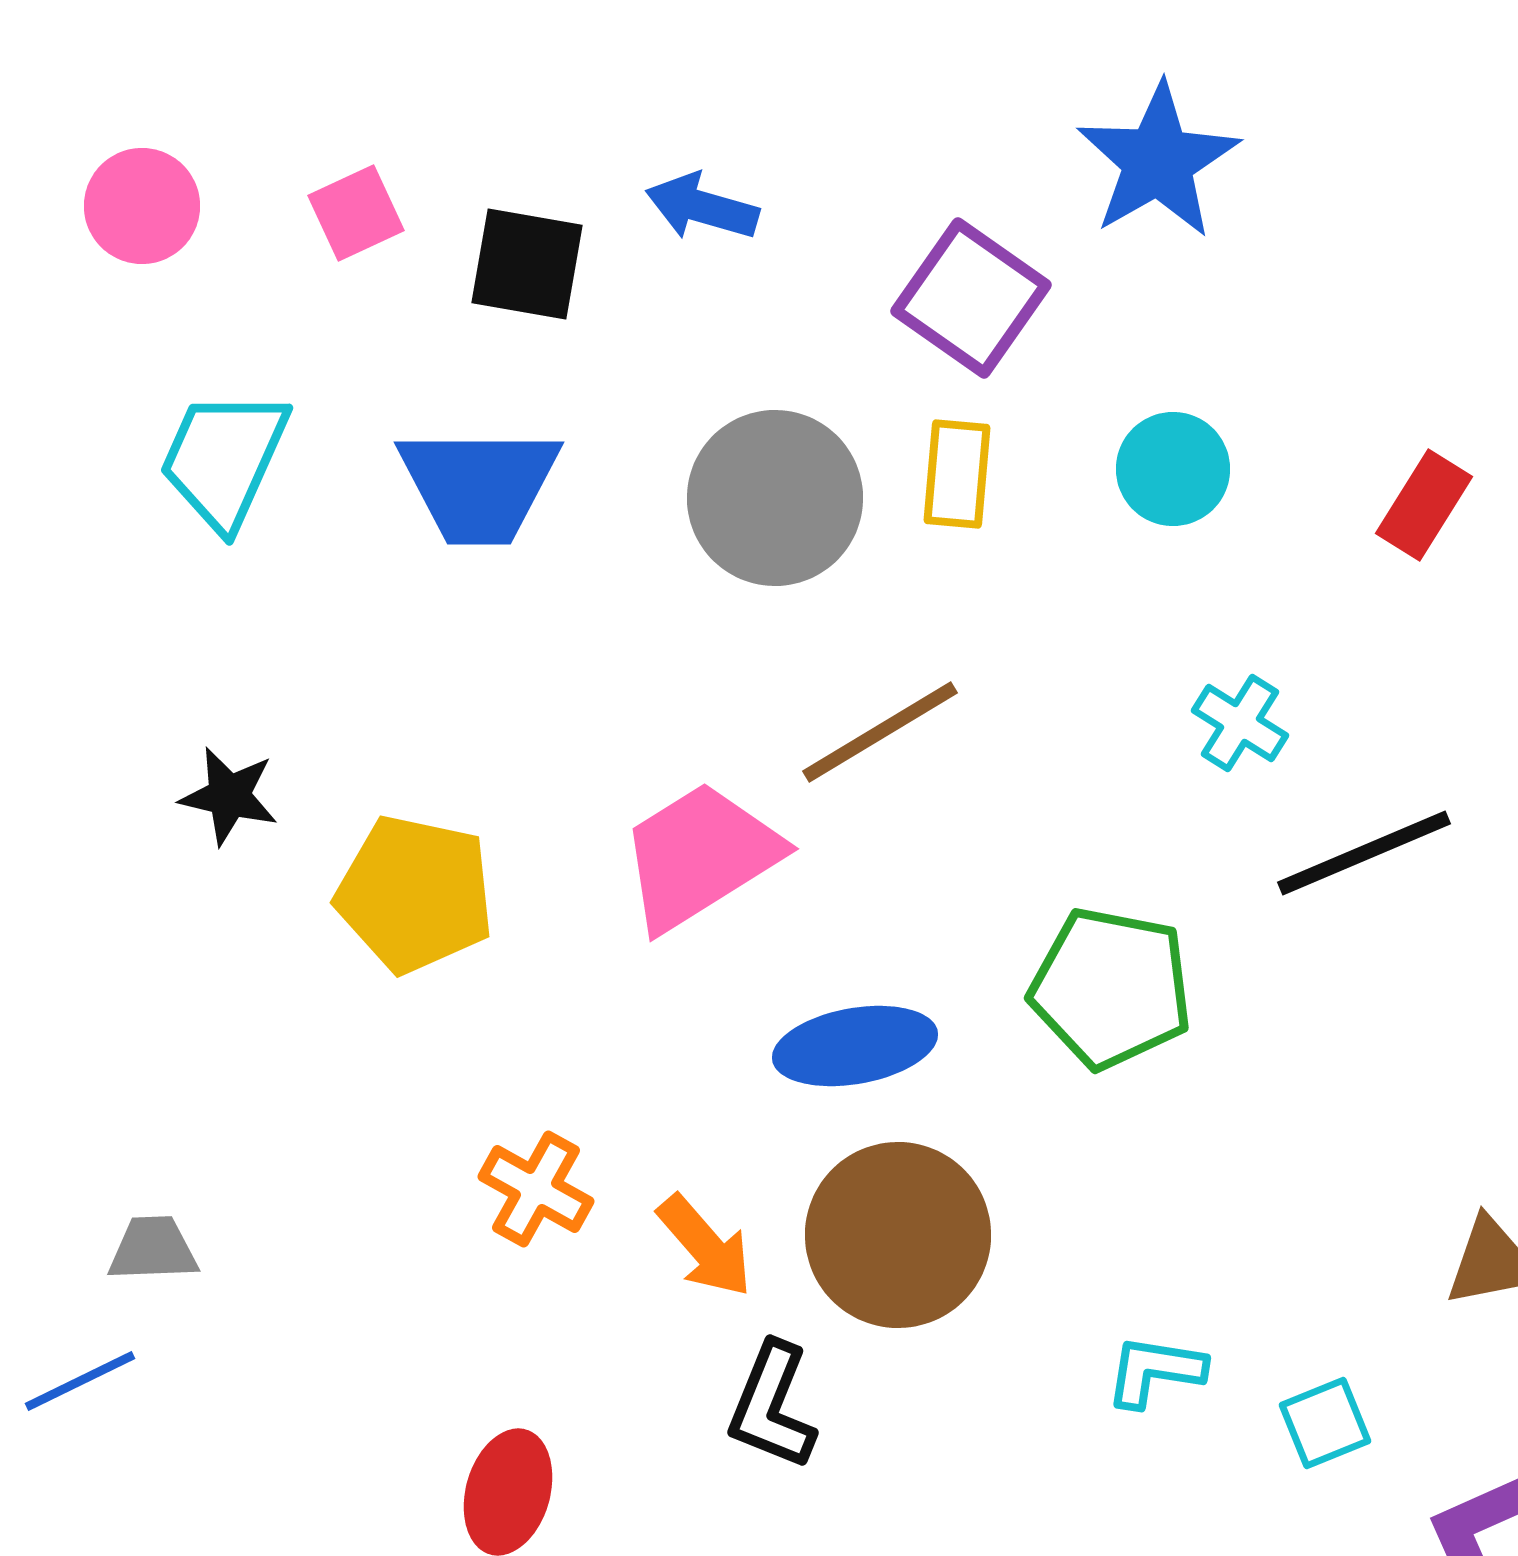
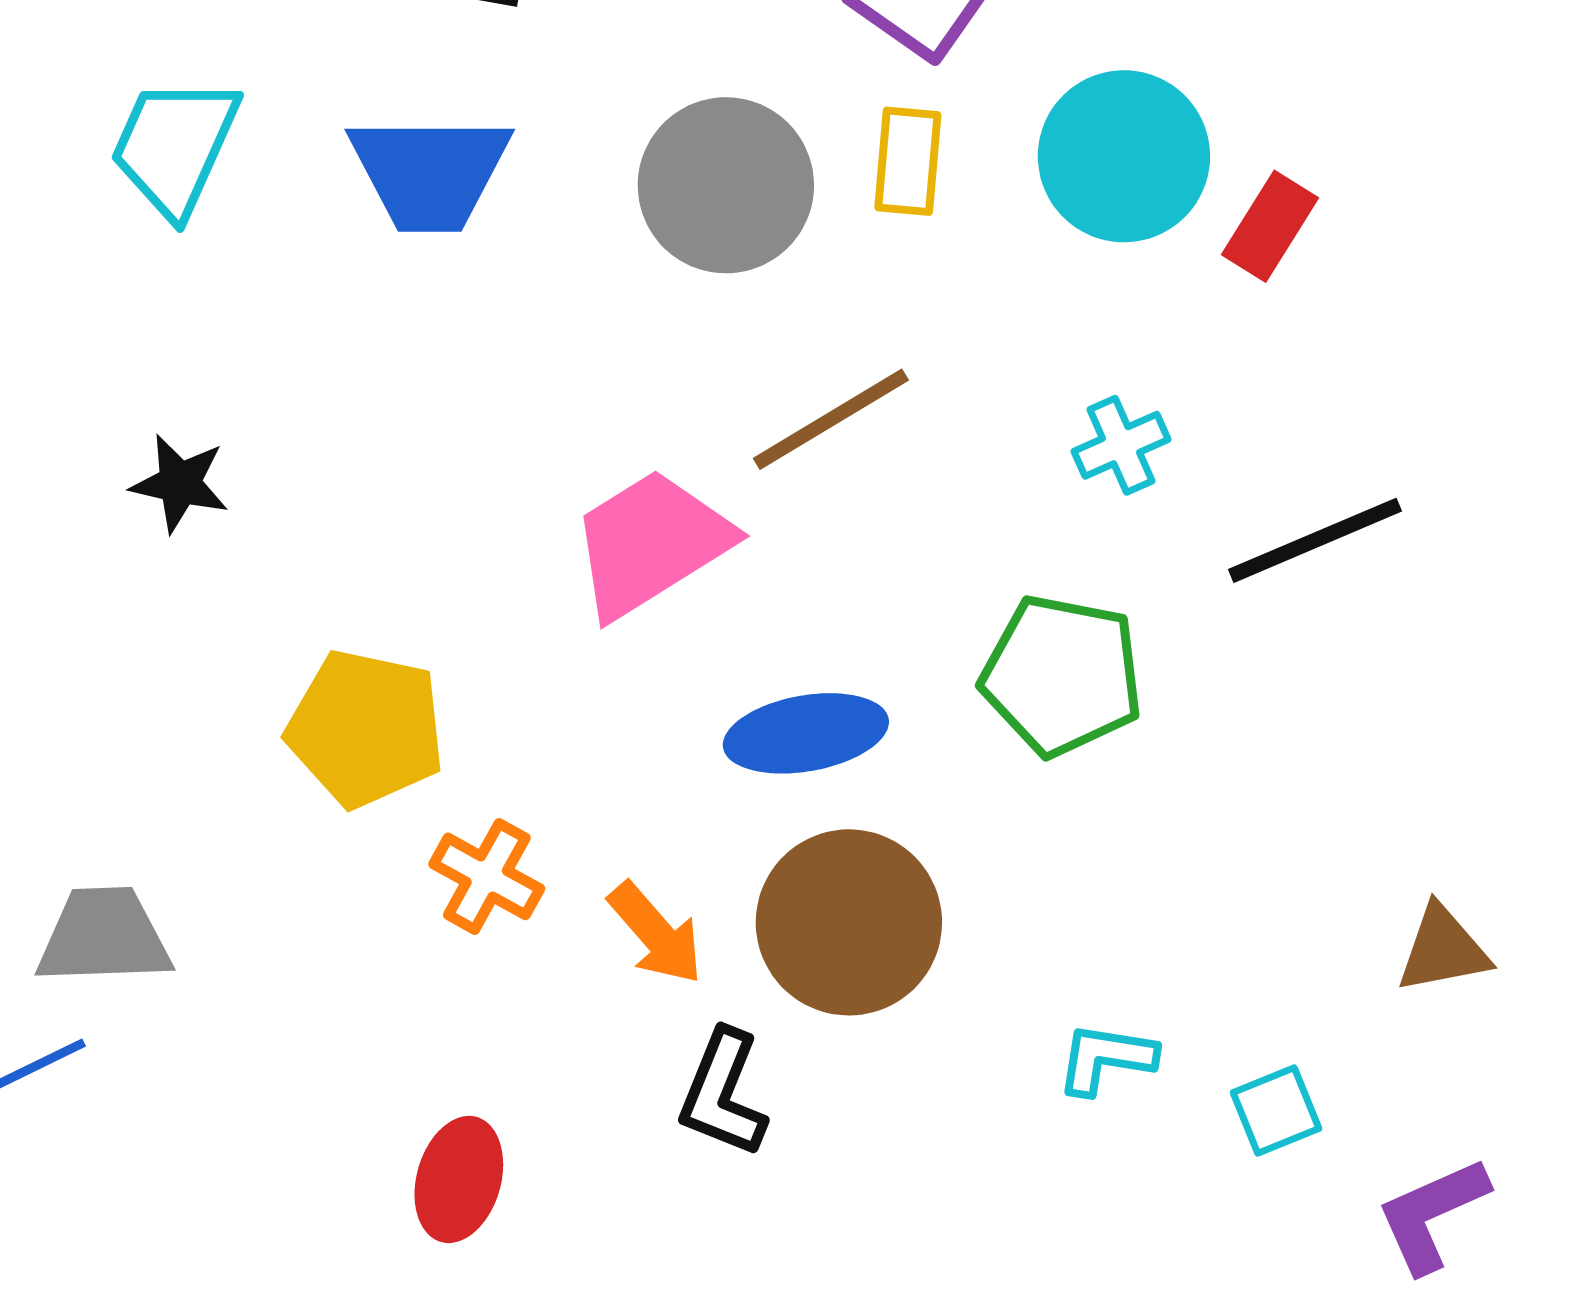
cyan circle: (1173, 469) -> (1124, 156), size x1.5
red rectangle: (1424, 505) -> (1270, 226), moved
cyan cross: (1240, 723) -> (1121, 445), moved, turned 34
yellow pentagon: (415, 894) -> (366, 728), moved
gray trapezoid: (153, 1249) -> (104, 936), size x1.5

